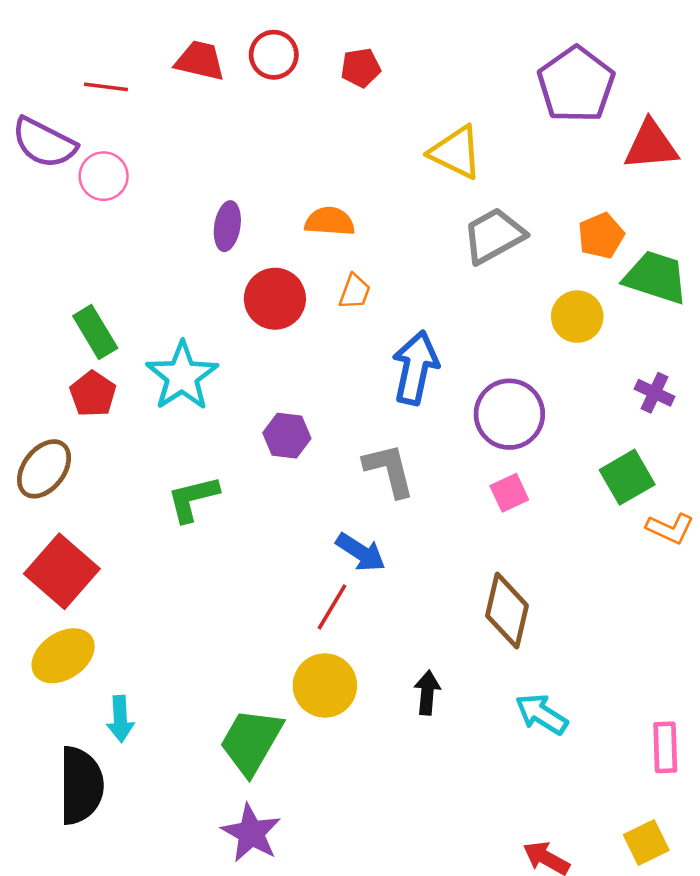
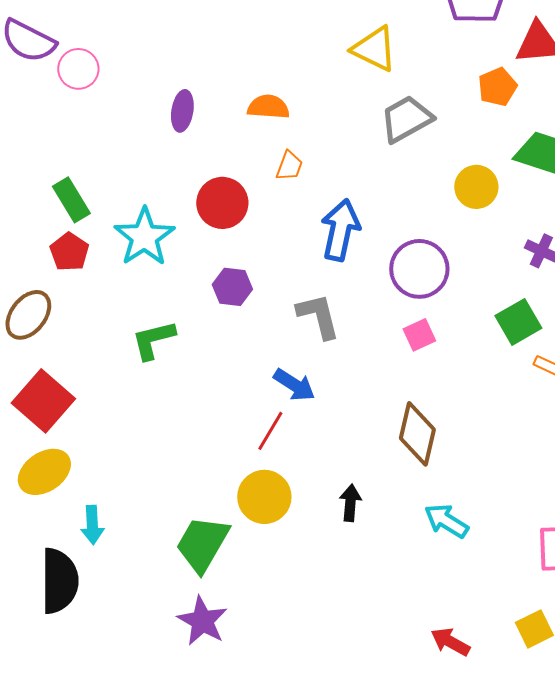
orange pentagon: (601, 236) -> (497, 87), moved
red circle: (275, 299) -> (222, 203), moved

